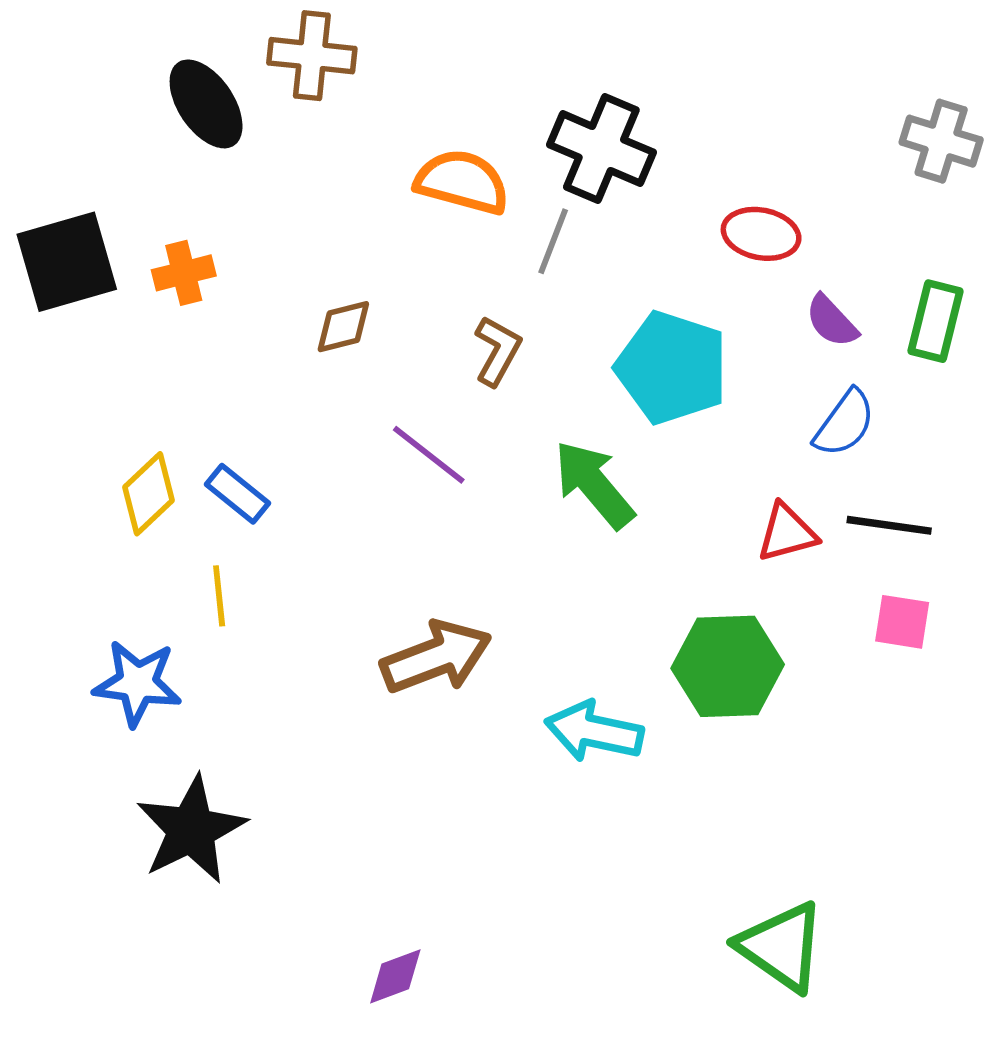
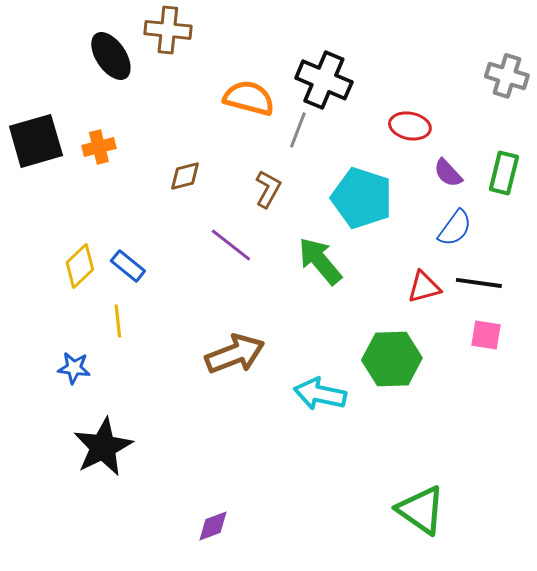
blue star: (137, 683) -> (74, 368), size x0.7

